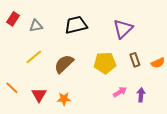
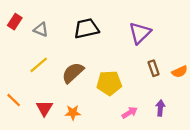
gray triangle: (36, 26) -> (41, 30), turned 32
yellow pentagon: (105, 63) -> (109, 83), moved
pink arrow: (120, 92) -> (130, 113), moved

